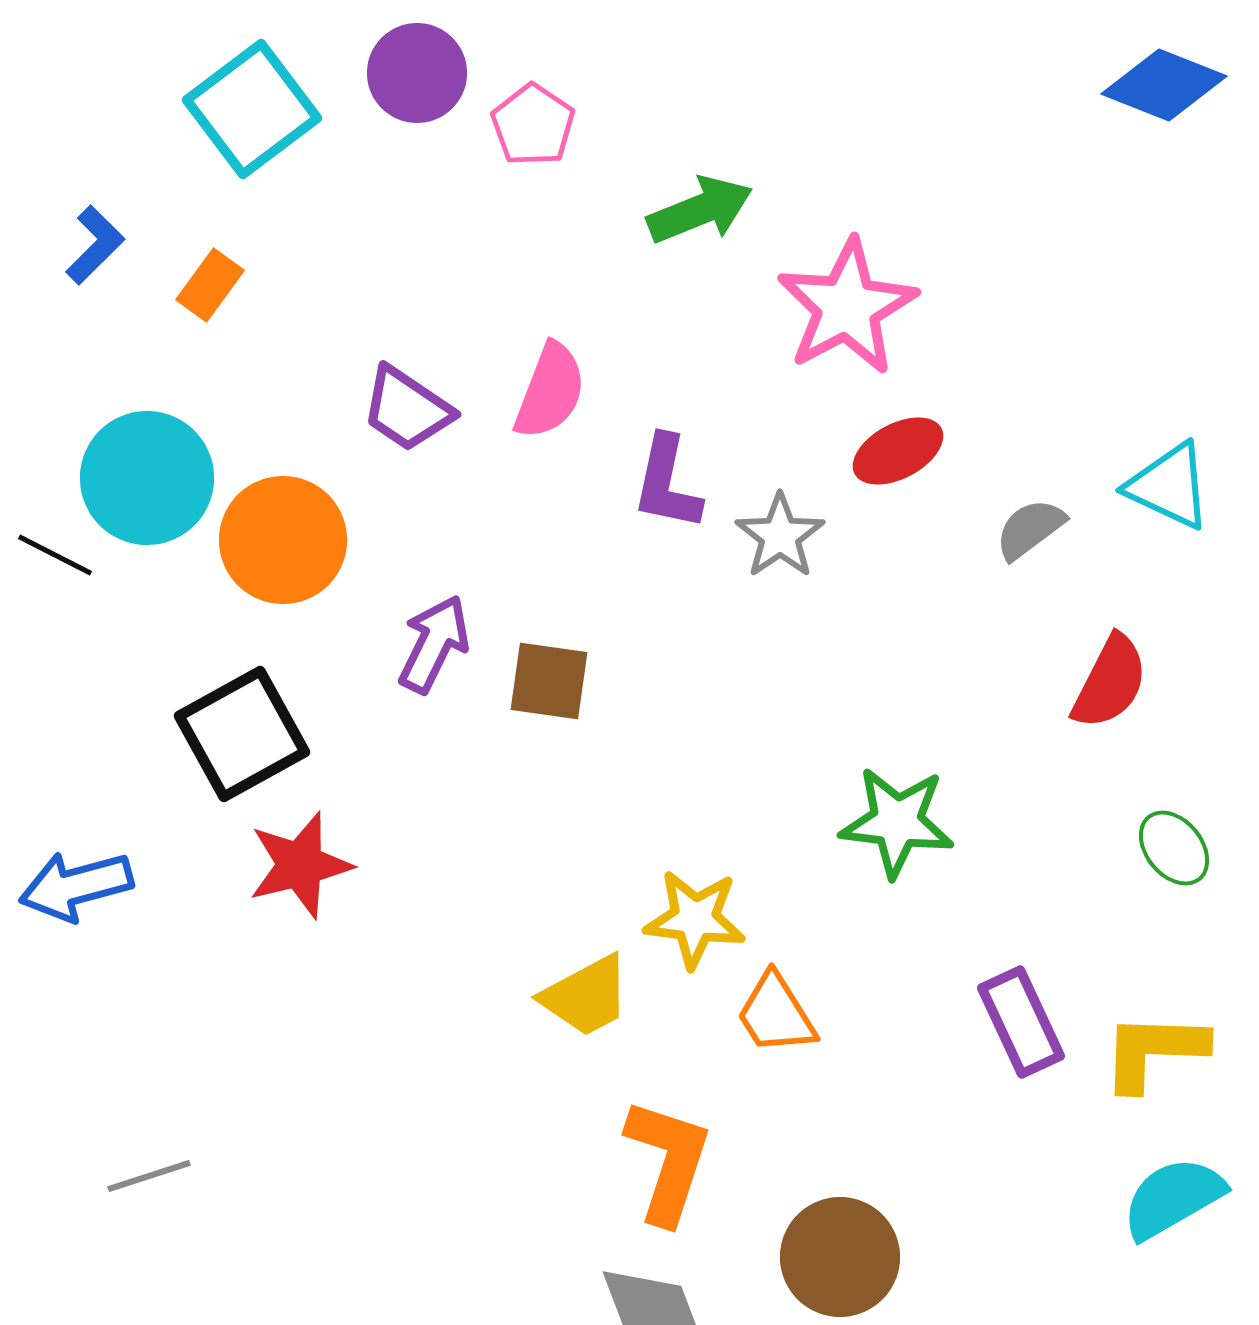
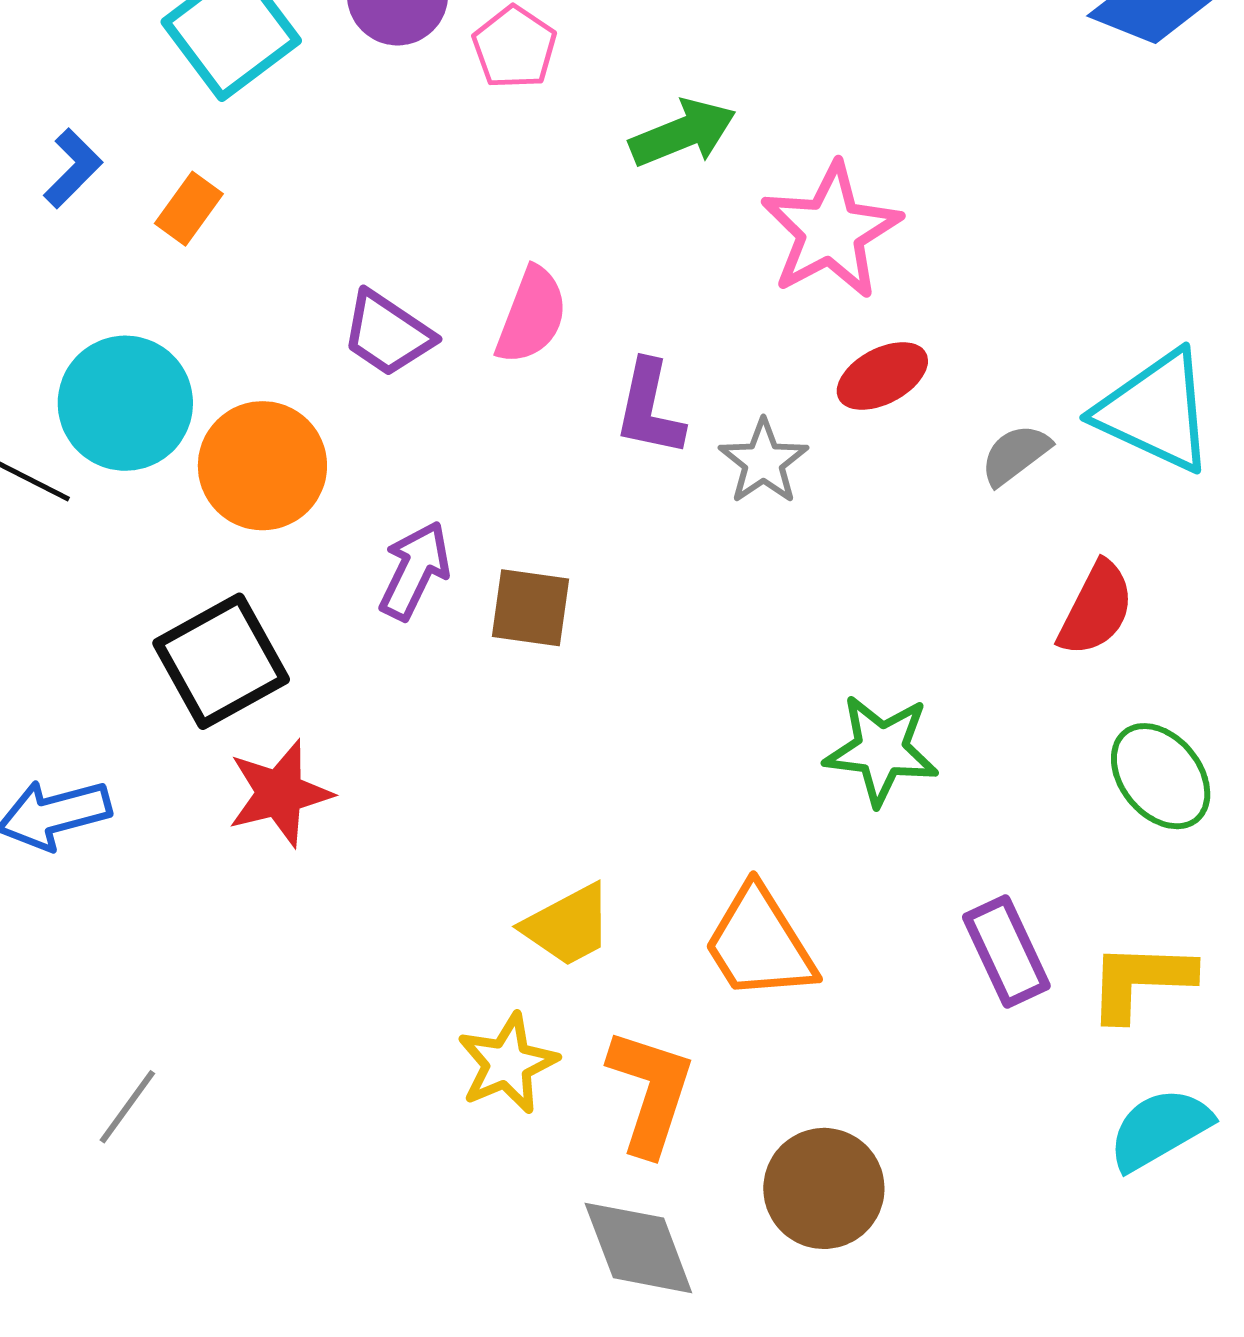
cyan triangle: (1169, 486) -> (1156, 411), size x1.4
green ellipse: (1174, 848) -> (1161, 776), size x1.4
yellow star: (695, 919) -> (507, 1063), moved, turned -30
orange trapezoid: (776, 1014) -> (759, 943), size x1.4
gray line: (149, 1176) -> (127, 1107), turned -36

